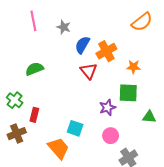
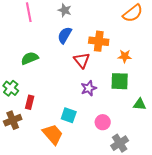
gray star: (64, 27) -> (65, 10), moved
blue semicircle: (82, 45) -> (65, 35), moved
orange cross: (106, 51) -> (99, 41), turned 36
purple star: (107, 107) -> (89, 88), moved

